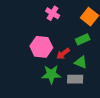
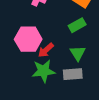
red arrow: (63, 54) -> (46, 50), moved
green triangle: (81, 62) -> (78, 53), turned 40

